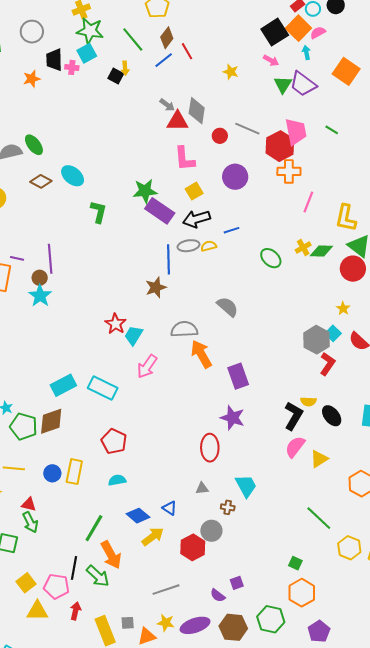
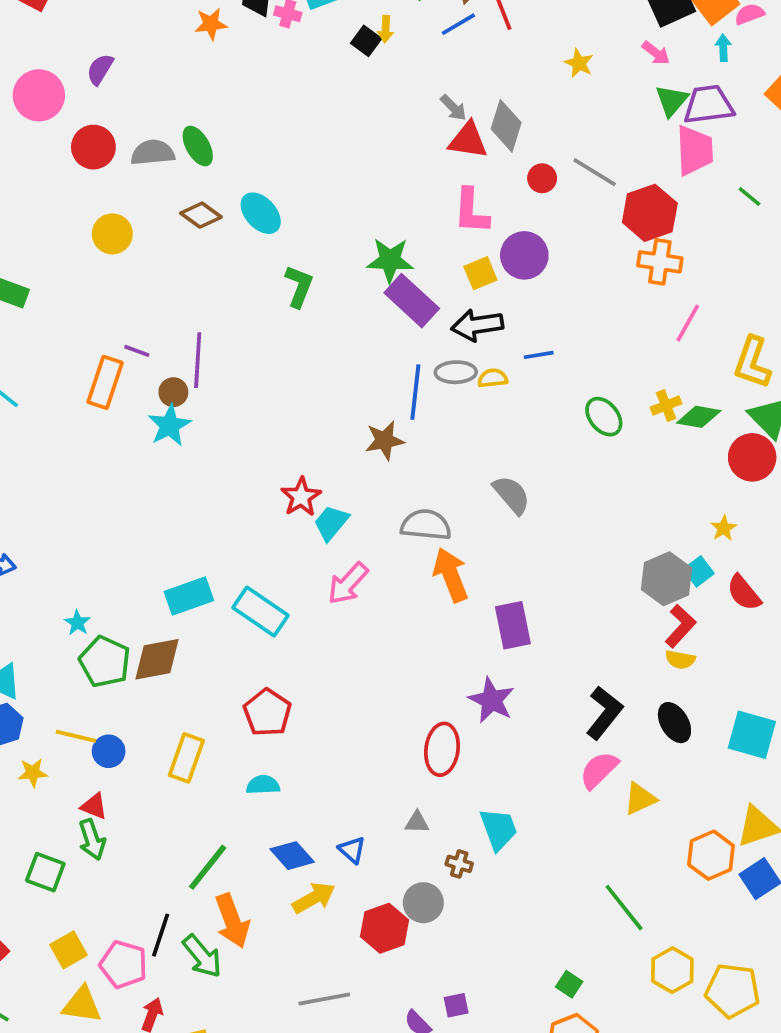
purple trapezoid: (303, 84) -> (709, 105), turned 128
pink trapezoid: (296, 132) -> (695, 150), moved
purple circle: (235, 177) -> (524, 255), moved
yellow semicircle: (308, 402) -> (680, 660), moved
blue circle: (52, 473) -> (109, 751), moved

